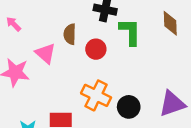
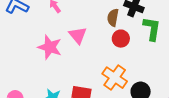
brown semicircle: (70, 34) -> (113, 17), moved

